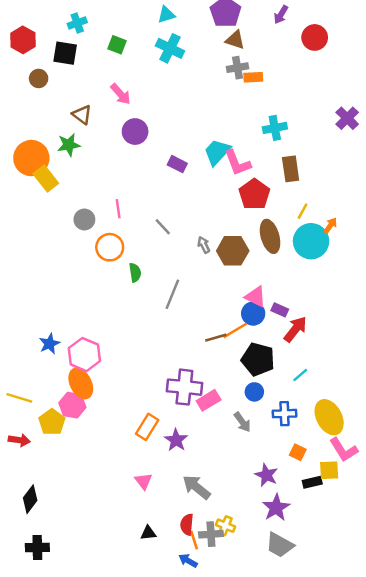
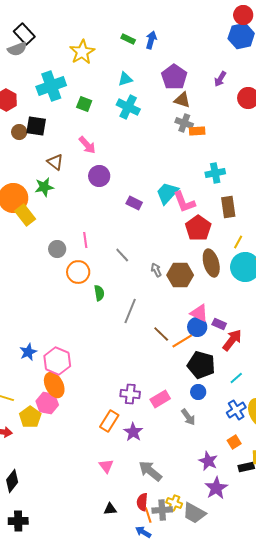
cyan cross: (77, 23) -> (51, 86), size x1.8
black square: (65, 53) -> (36, 126), moved
gray cross: (237, 68) -> (184, 123), turned 30
brown line: (216, 338) -> (161, 334), moved, turned 60
purple cross: (184, 387) -> (130, 394), moved, size x0.7
blue cross: (285, 414) -> (236, 410), moved, turned -30
orange square: (298, 452) -> (234, 442), turned 32
gray trapezoid: (280, 545) -> (194, 513), moved

